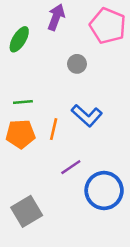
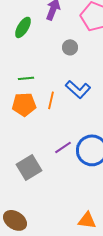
purple line: (71, 167) -> (63, 147), moved

